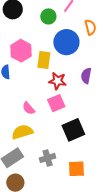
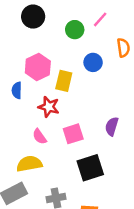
blue circle: (66, 42) -> (93, 62), size x0.6
purple semicircle: (86, 76) -> (112, 126), moved
red star: (57, 81) -> (49, 107), moved

